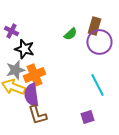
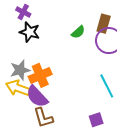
purple cross: (11, 31) -> (23, 12), moved
black star: (24, 49) -> (30, 32), moved
purple semicircle: (31, 95) -> (37, 97), turned -35

